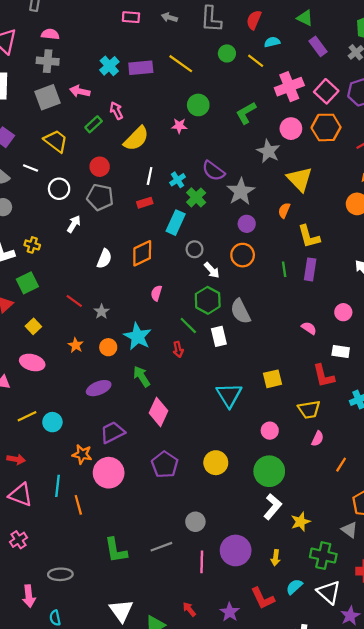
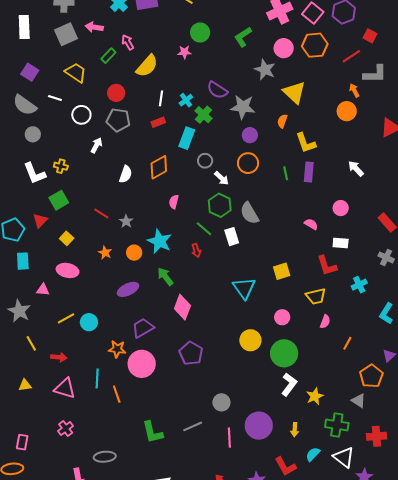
gray star: (241, 192) -> (243, 107), turned -30
yellow circle: (216, 463) -> (250, 340), moved

